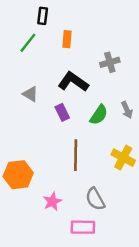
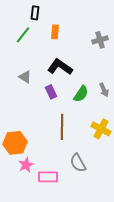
gray cross: (110, 62) -> (100, 40), moved
pink star: (52, 202) -> (26, 165), moved
pink rectangle: (83, 227) -> (48, 177), moved

